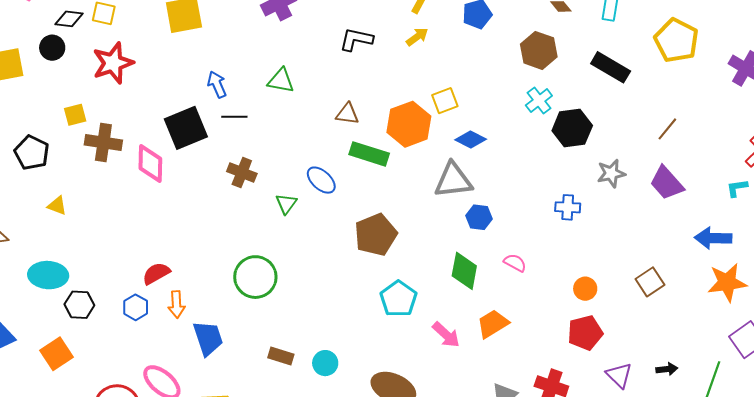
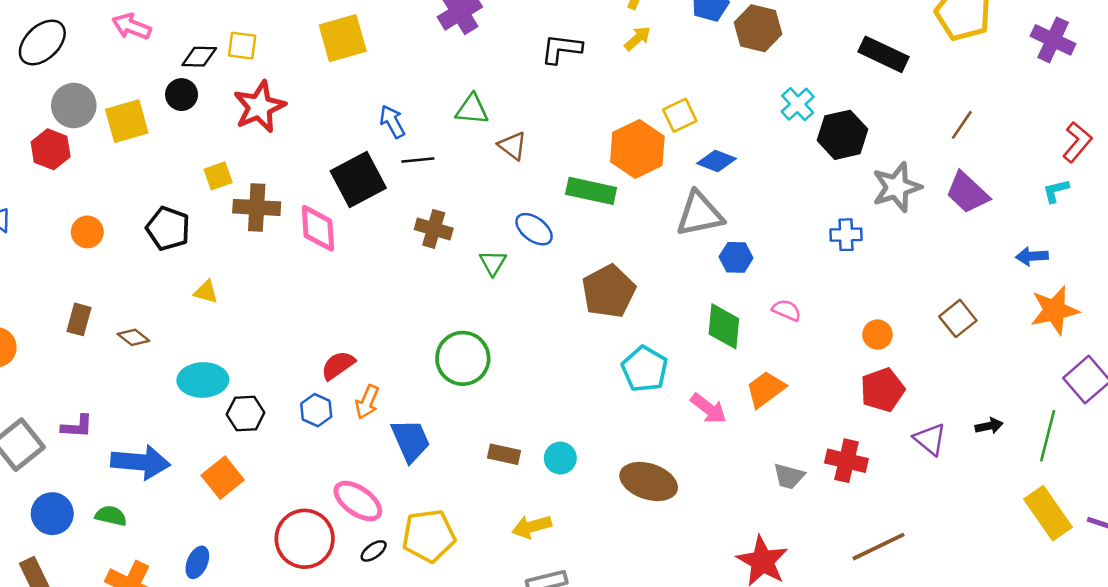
brown hexagon: (539, 50) -> (758, 28), moved
brown triangle: (347, 114) -> (512, 146), moved, turned 35
gray star: (611, 173) -> (897, 187), size x1.4
blue arrow: (713, 238) -> (1032, 256), size x0.7
orange arrow: (177, 304) -> (367, 402), turned 32

